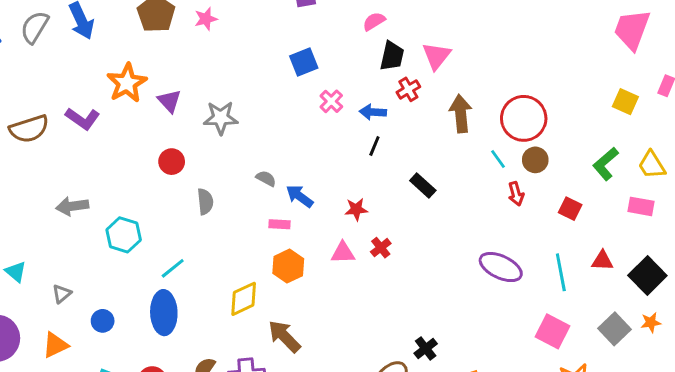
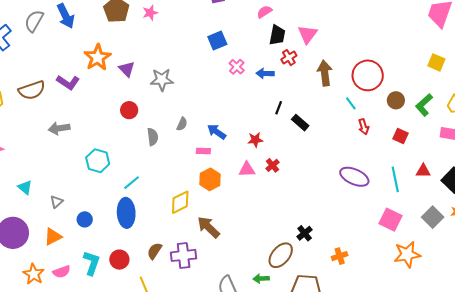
black line: (374, 146) -> (279, 108), moved
brown circle: (535, 160) -> (396, 100), moved
gray semicircle: (266, 178) -> (182, 124), moved, turned 88
gray arrow: (72, 206) -> (59, 128), moved

